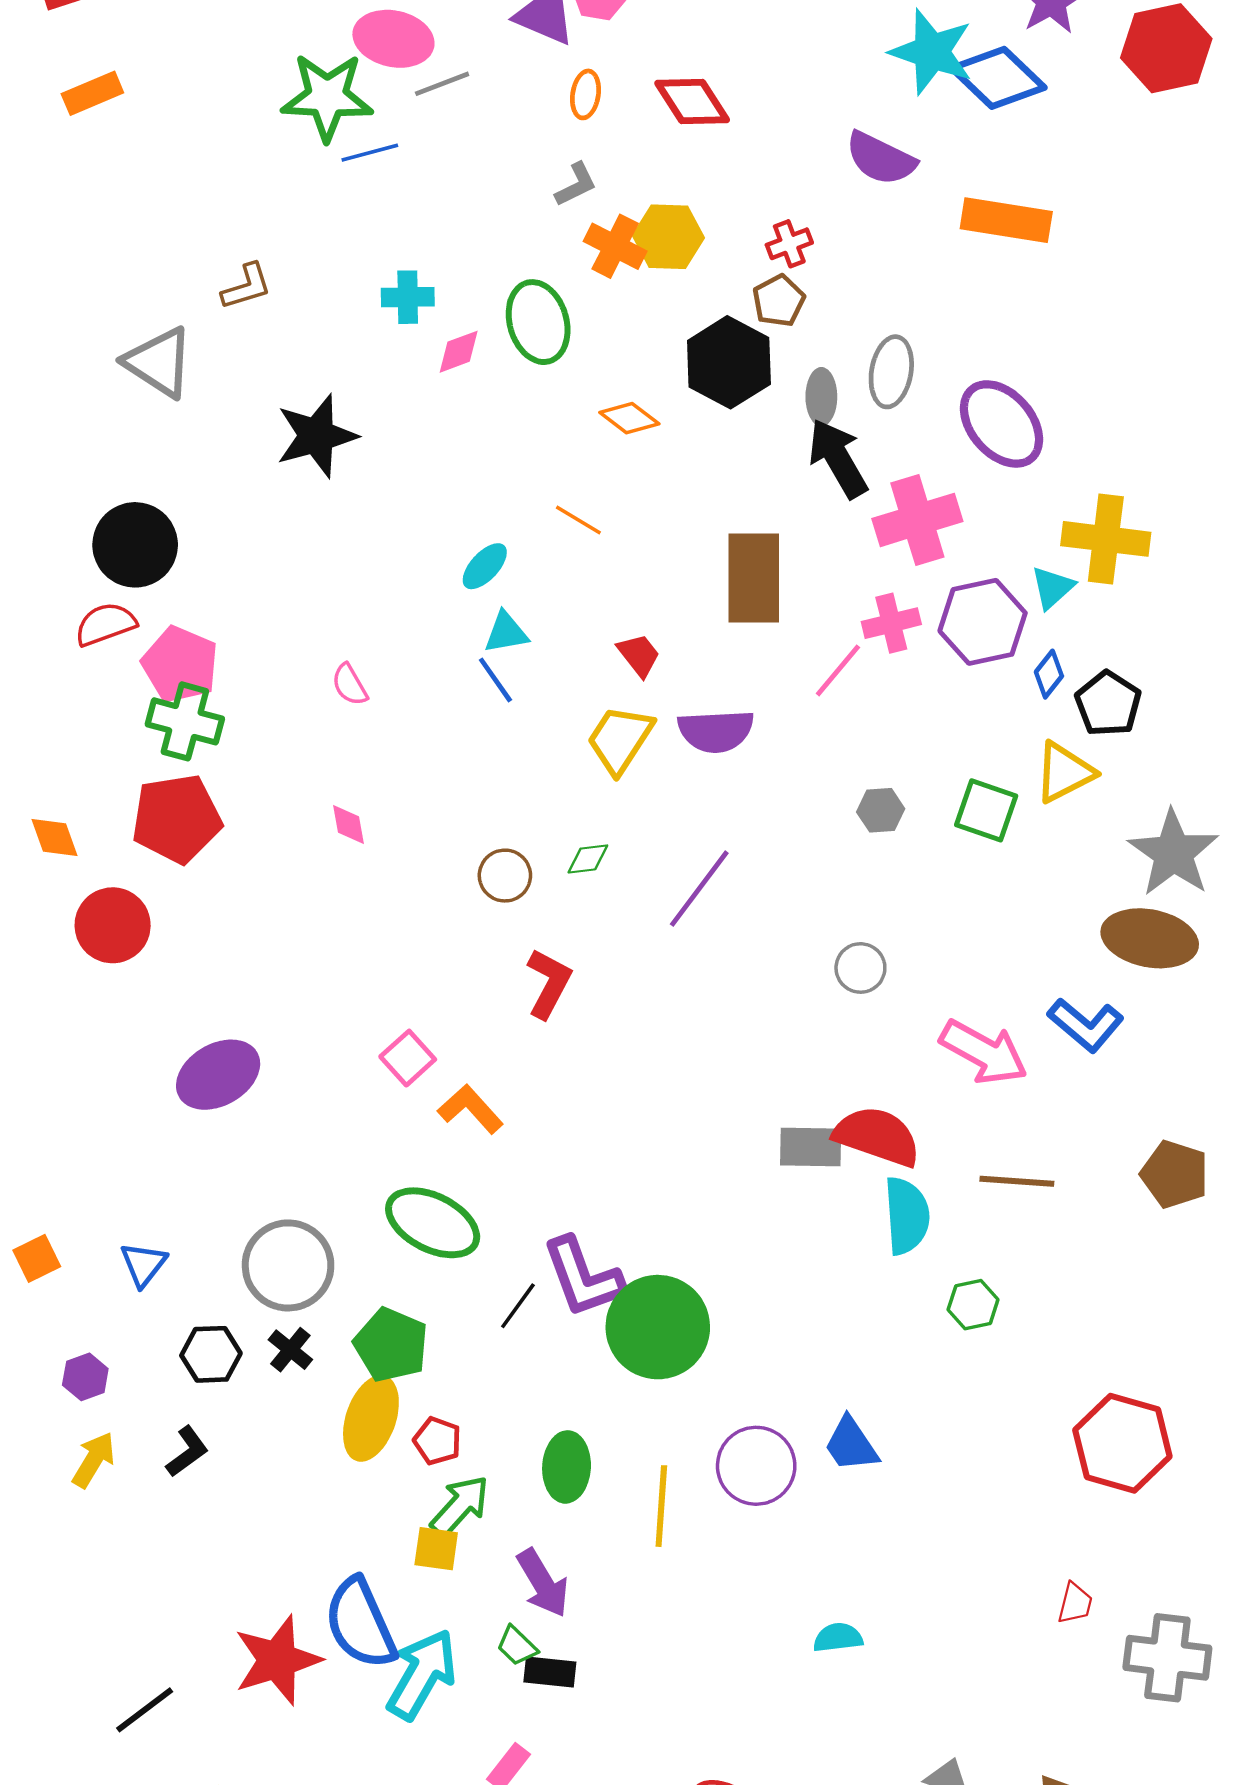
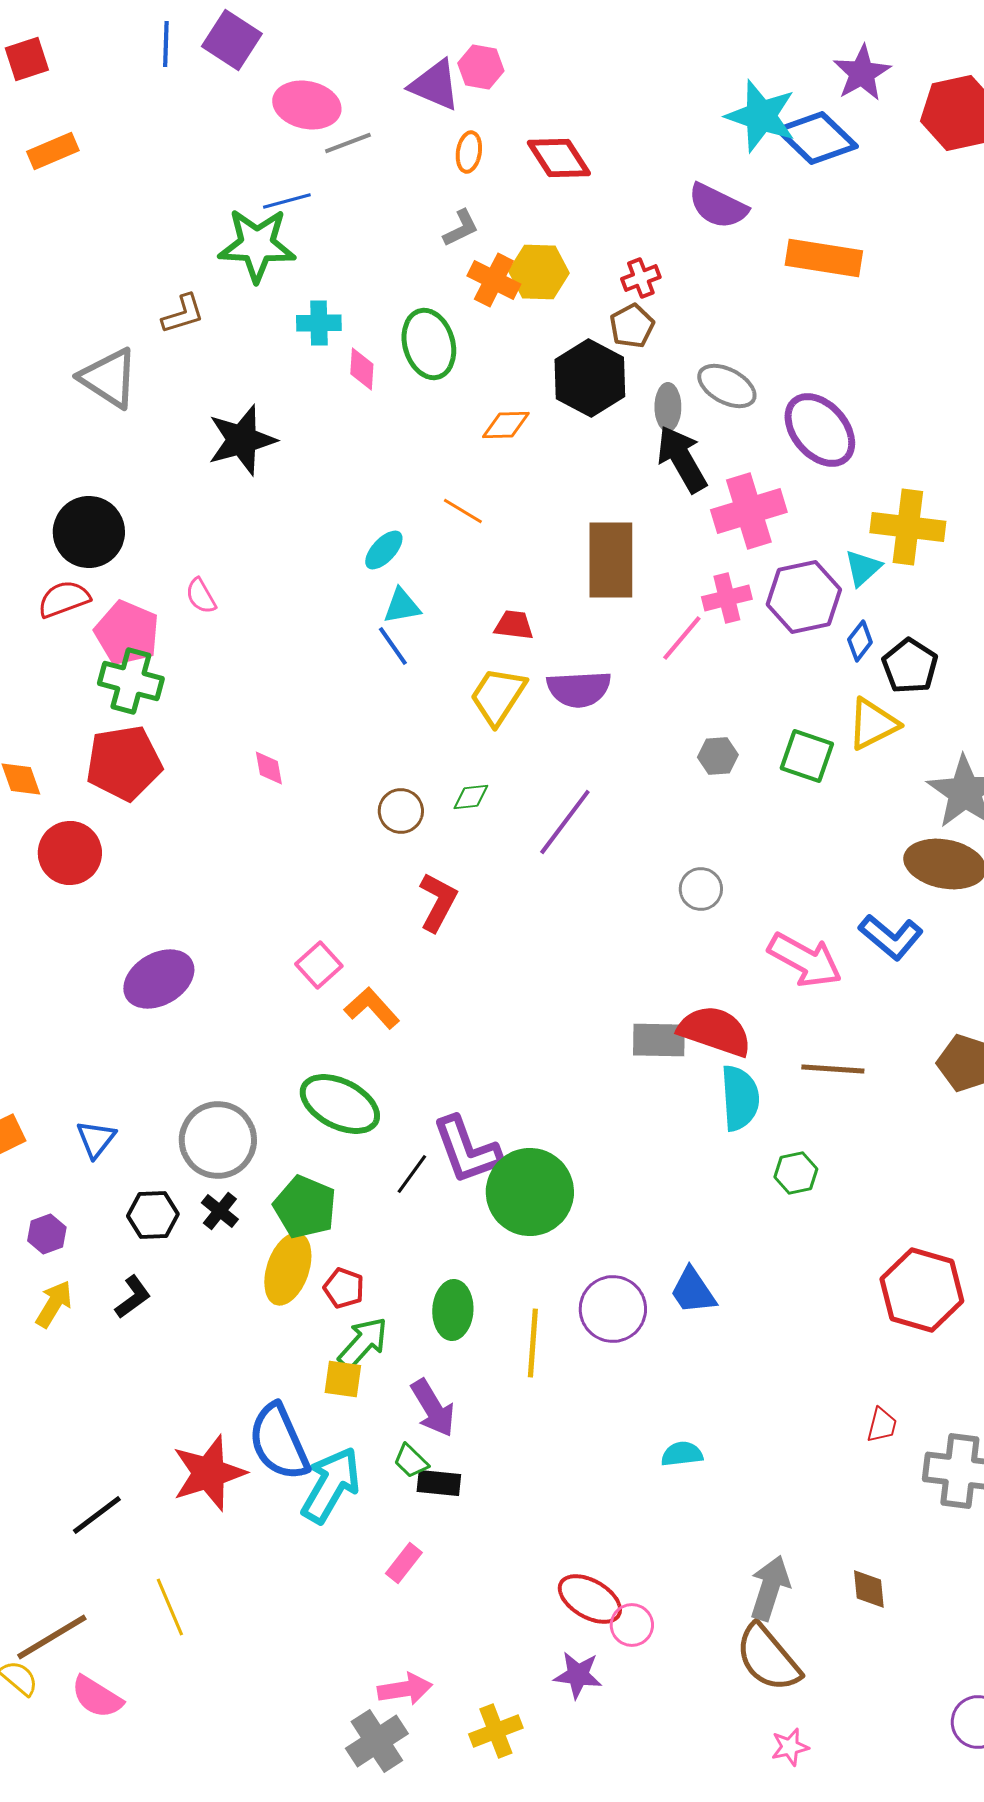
green star: (327, 97) -> (257, 245), moved
pink diamond: (459, 352) -> (362, 369), turned -66
gray ellipse: (891, 372) -> (727, 386), turned -72
orange diamond: (629, 418) -> (506, 425), turned -39
red trapezoid: (639, 655) -> (514, 625), turned -45
pink semicircle: (350, 685) -> (201, 596), moved

